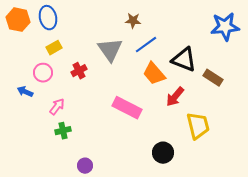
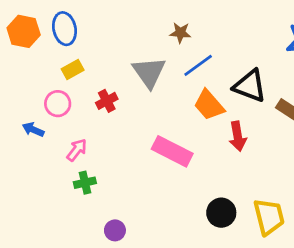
red arrow: (175, 97) -> (238, 136), turned -50
yellow trapezoid: (198, 126) -> (269, 217), moved

